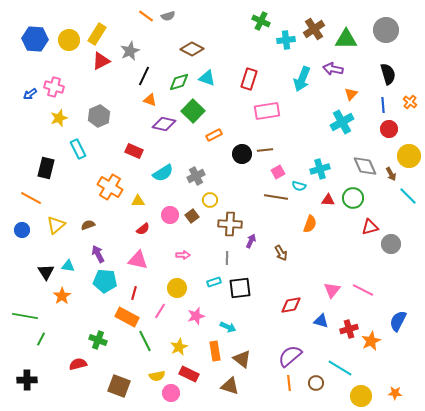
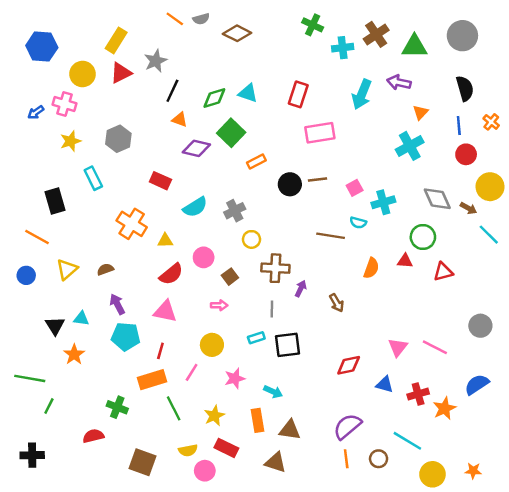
yellow circle: (69, 40) -> (83, 74), moved
brown diamond: (192, 49) -> (237, 33), moved
black rectangle: (46, 168) -> (55, 201), turned -30
pink square: (278, 172) -> (355, 188), moved
brown arrow: (391, 174) -> (468, 208), turned -32
red triangle: (328, 200) -> (405, 261), moved
brown square: (192, 216) -> (230, 277), moved
red semicircle: (143, 229) -> (171, 274), size x1.5
gray circle: (391, 244) -> (480, 326), moved
orange rectangle: (127, 317) -> (152, 380), turned -45
blue semicircle: (398, 321) -> (477, 384), turned 30
brown triangle: (242, 359) -> (290, 430), turned -30

